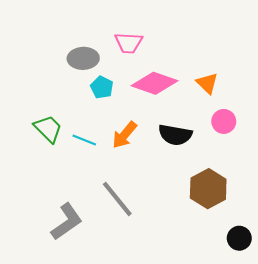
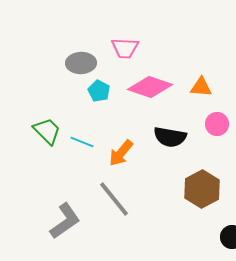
orange triangle: (207, 83) -> (201, 87), turned -40
orange arrow: (125, 135) -> (121, 153), moved

